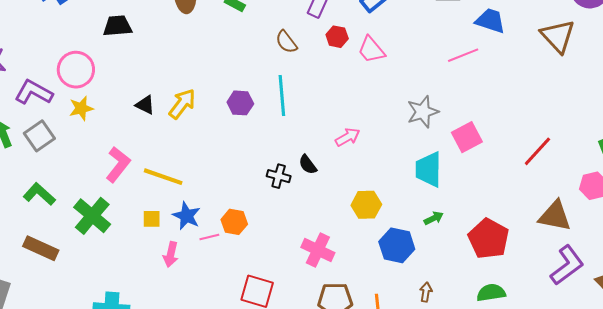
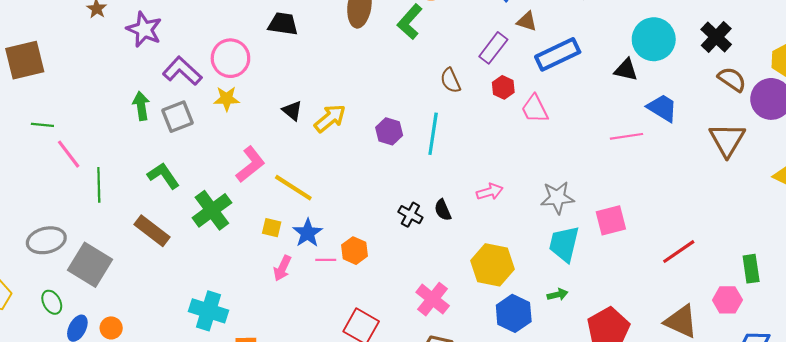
gray star: (423, 112) -> (557, 198), moved
yellow hexagon: (366, 205) -> (492, 265), size x1.4

